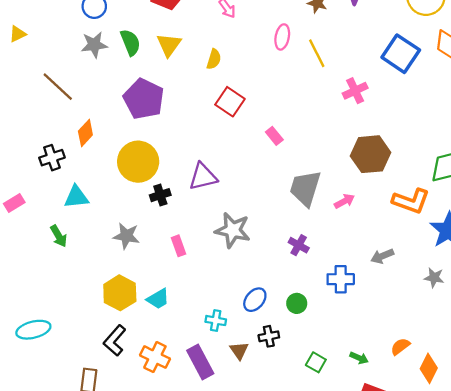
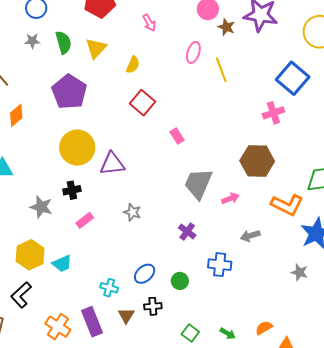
gray star: (94, 45) -> (32, 41), size x0.7
pink cross: (355, 91) -> (273, 113), moved
yellow circle: (138, 162) -> (77, 148), moved
black cross: (160, 195) -> (72, 190), moved
gray star: (233, 230) -> (132, 212), size x0.6
pink rectangle: (178, 246) -> (85, 220), turned 66
gray arrow: (382, 256) -> (250, 236), moved
orange cross: (155, 357) -> (58, 327), moved

